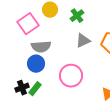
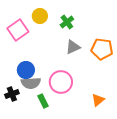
gray semicircle: (41, 47) -> (31, 83), moved
green rectangle: (35, 89) -> (43, 101), moved, turned -64

